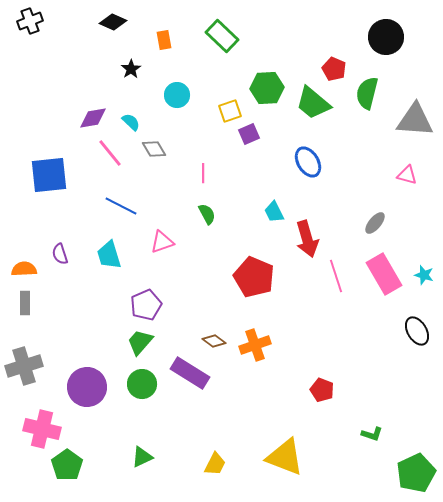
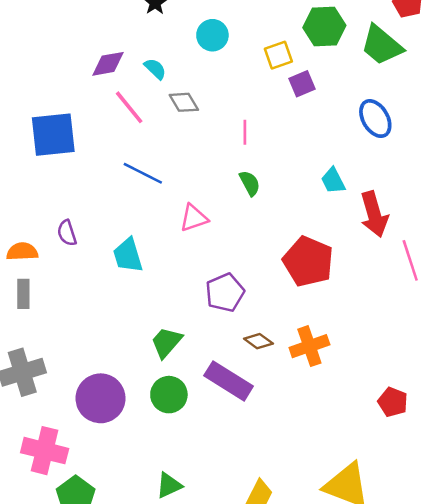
cyan trapezoid: (109, 255) -> (128, 255), moved
purple pentagon: (146, 305) -> (225, 293), moved

